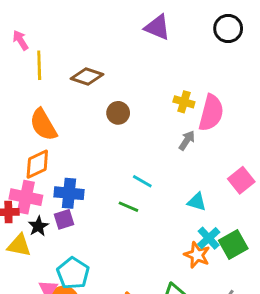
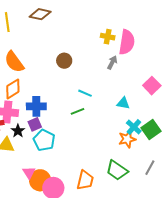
brown diamond: (87, 76) -> (40, 14), moved
brown circle: (118, 113) -> (64, 61), moved
green line: (128, 207) -> (77, 111), turned -40
orange star: (197, 255) -> (127, 139), turned -30
cyan pentagon: (73, 273) -> (44, 140), moved

